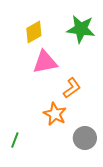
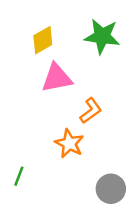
gray circle: (85, 138) -> (111, 189), moved

